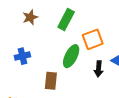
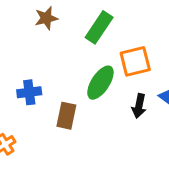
blue cross: (22, 56) -> (29, 92), moved

